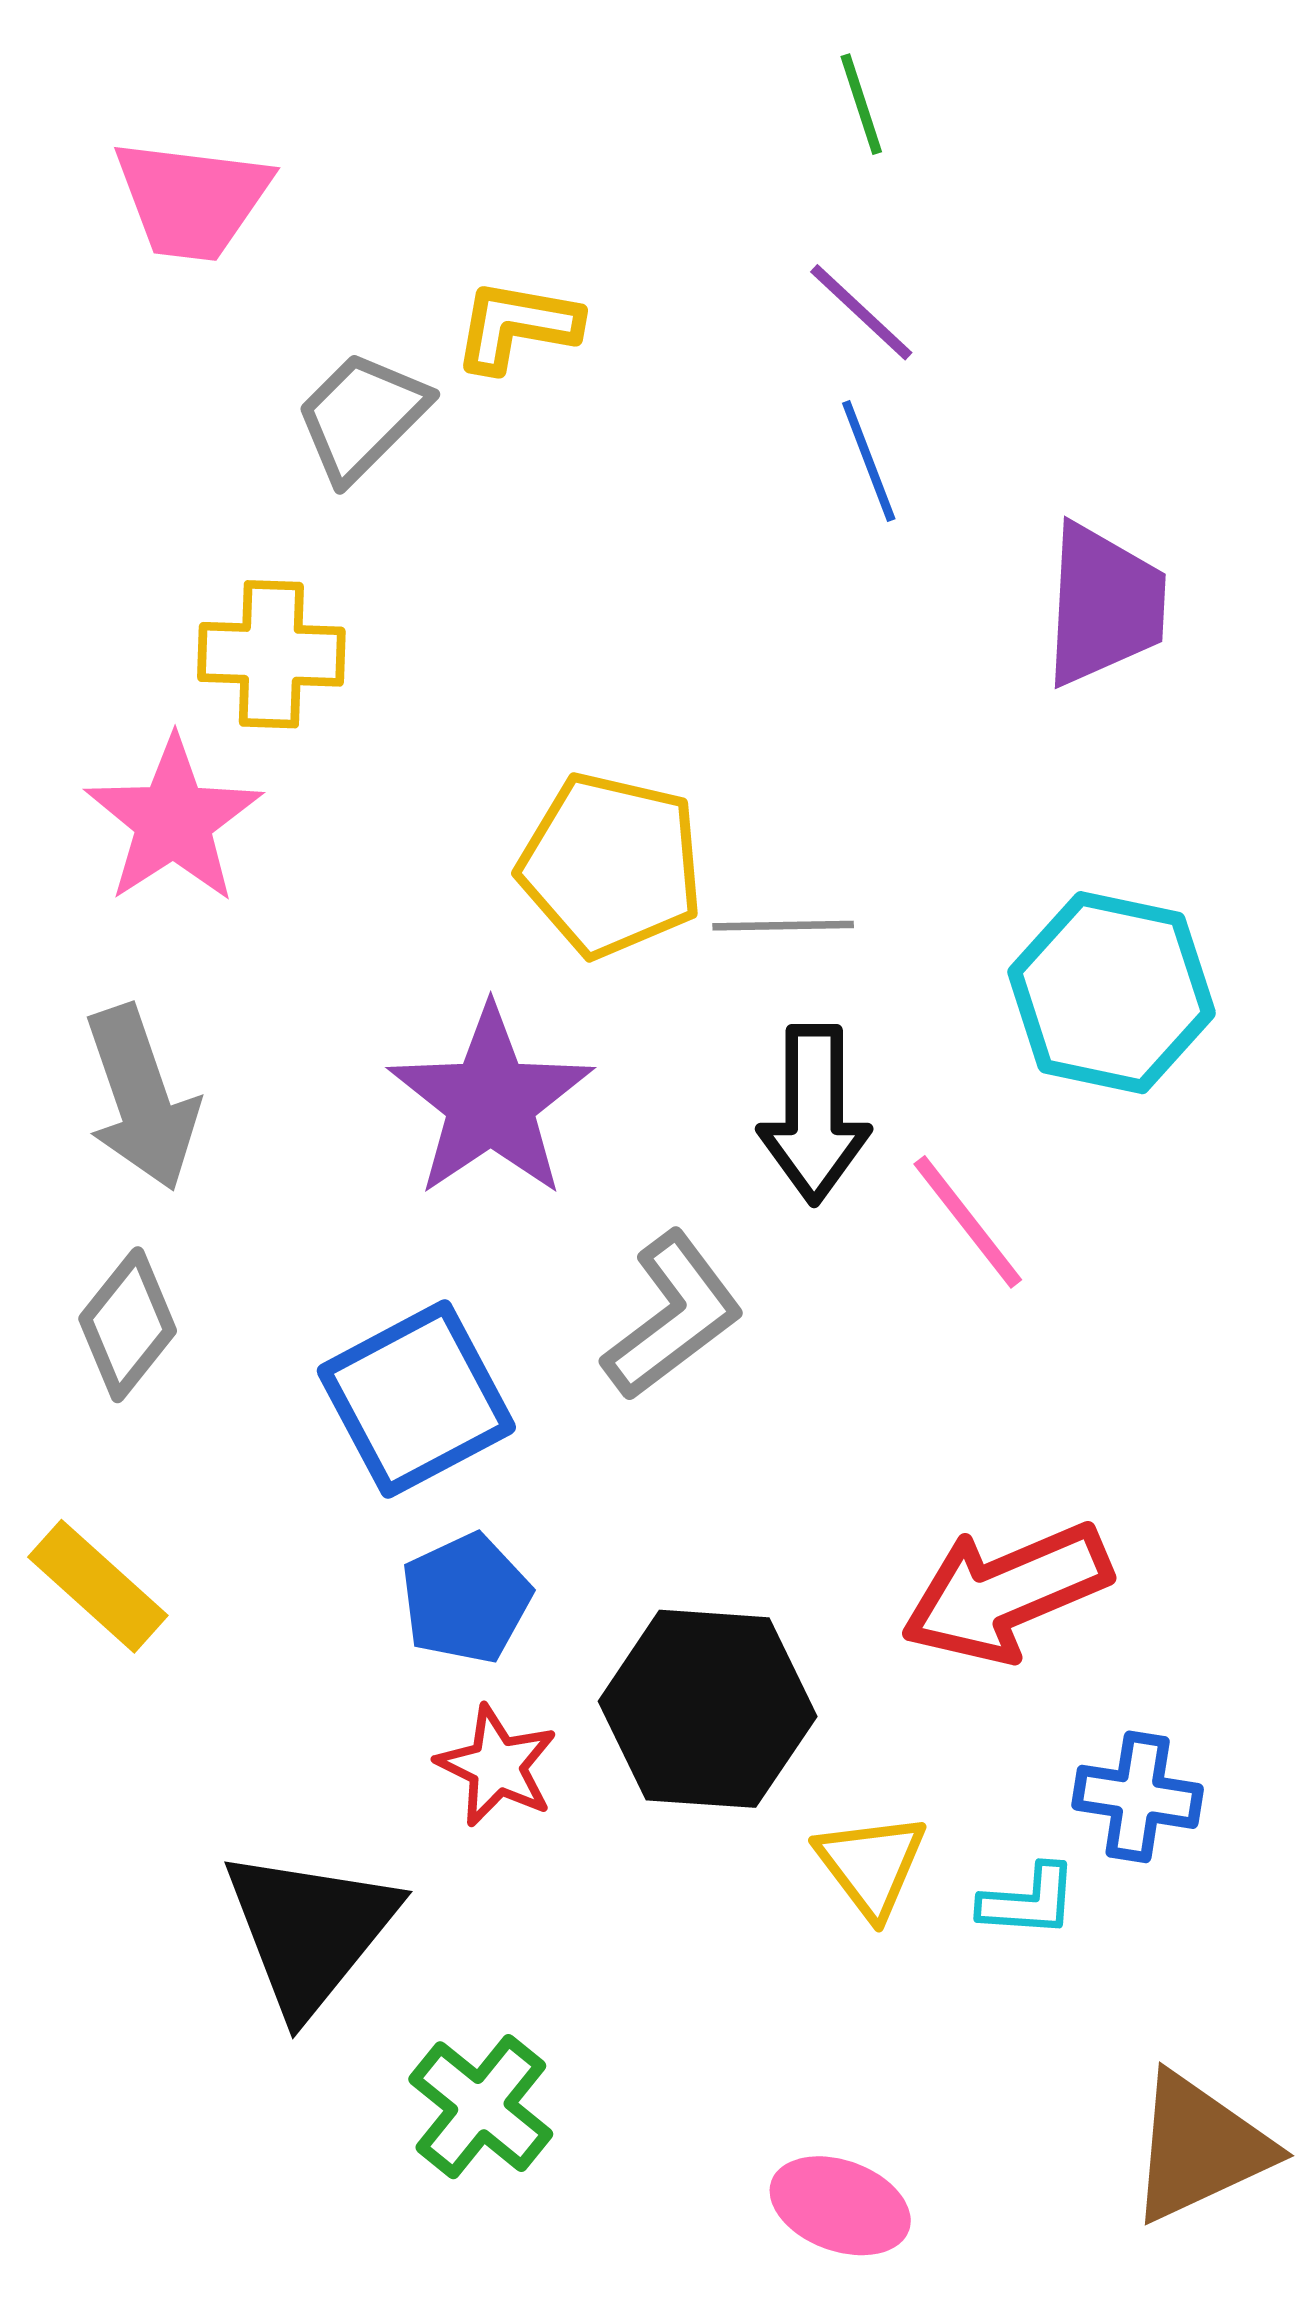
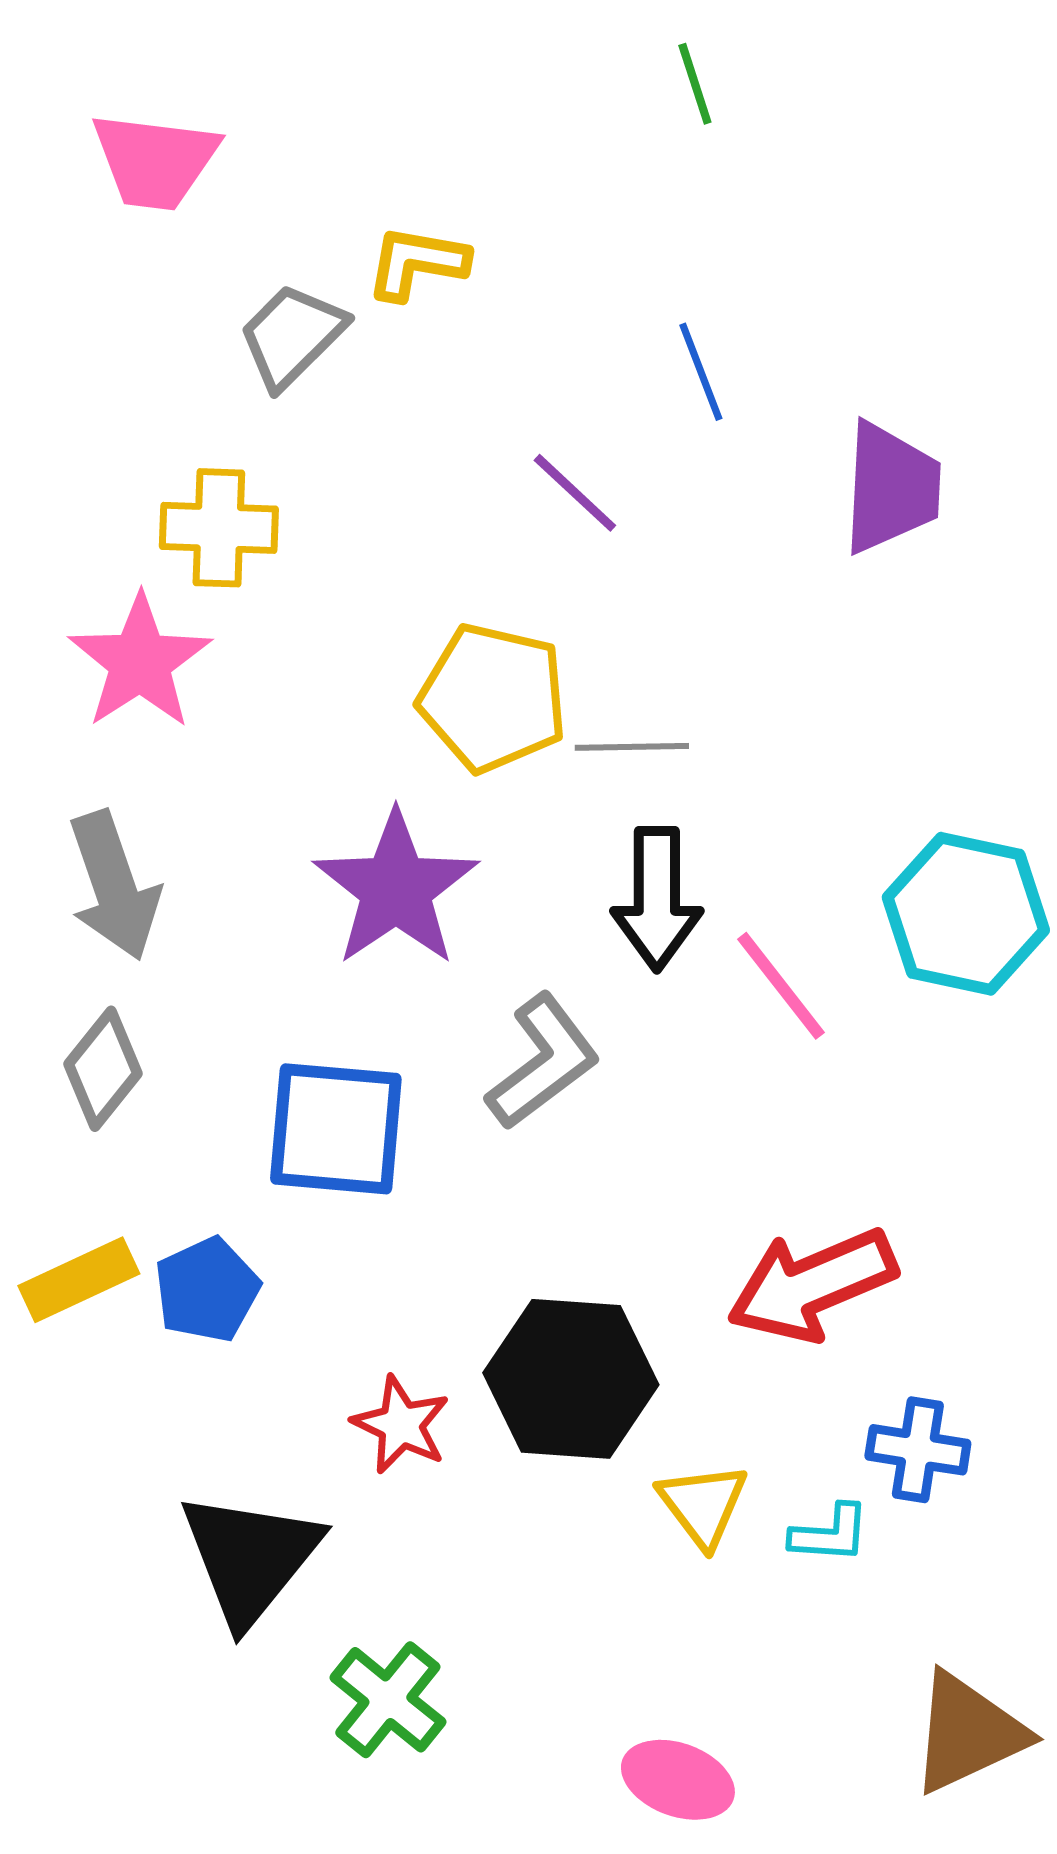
purple line: (861, 312) -> (575, 493), moved
cyan hexagon: (1112, 993) -> (966, 914), moved
blue square: (416, 1399) -> (336, 1129), turned 33
yellow rectangle: (98, 1586) -> (79, 1280), turned -67
blue pentagon: (466, 1599) -> (207, 1290), moved

